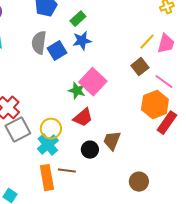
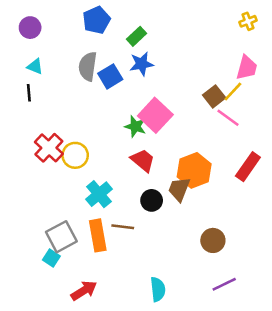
yellow line: (147, 42) -> (233, 91), moved
pink line: (164, 82) -> (228, 118), moved
orange hexagon: (155, 105) -> (194, 170), moved
red trapezoid: (83, 118) -> (143, 160), turned -100
yellow circle: (51, 129) -> (75, 155), moved
gray square: (18, 130) -> (61, 237), moved

